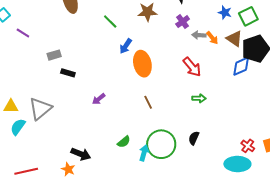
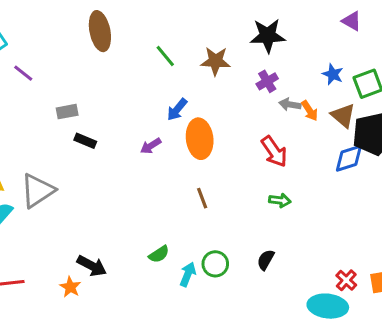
green line: (110, 22) -> (165, 56), moved
purple arrow: (99, 99) -> (151, 146), moved
green circle: (161, 144) -> (215, 264), size x0.6

